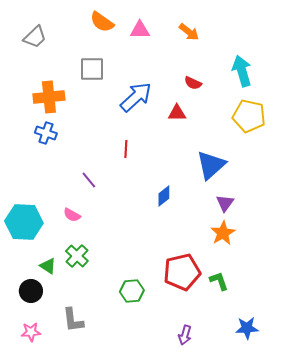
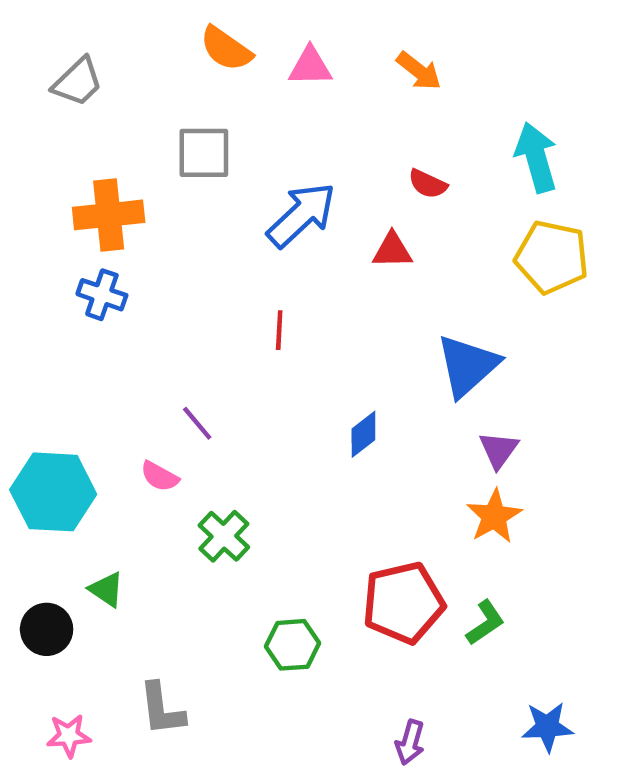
purple line: (89, 180) -> (197, 423), moved
green cross: (77, 256) -> (224, 536), moved
green L-shape: (219, 281) -> (485, 623), turned 75
black circle: (31, 291) -> (47, 629), moved

